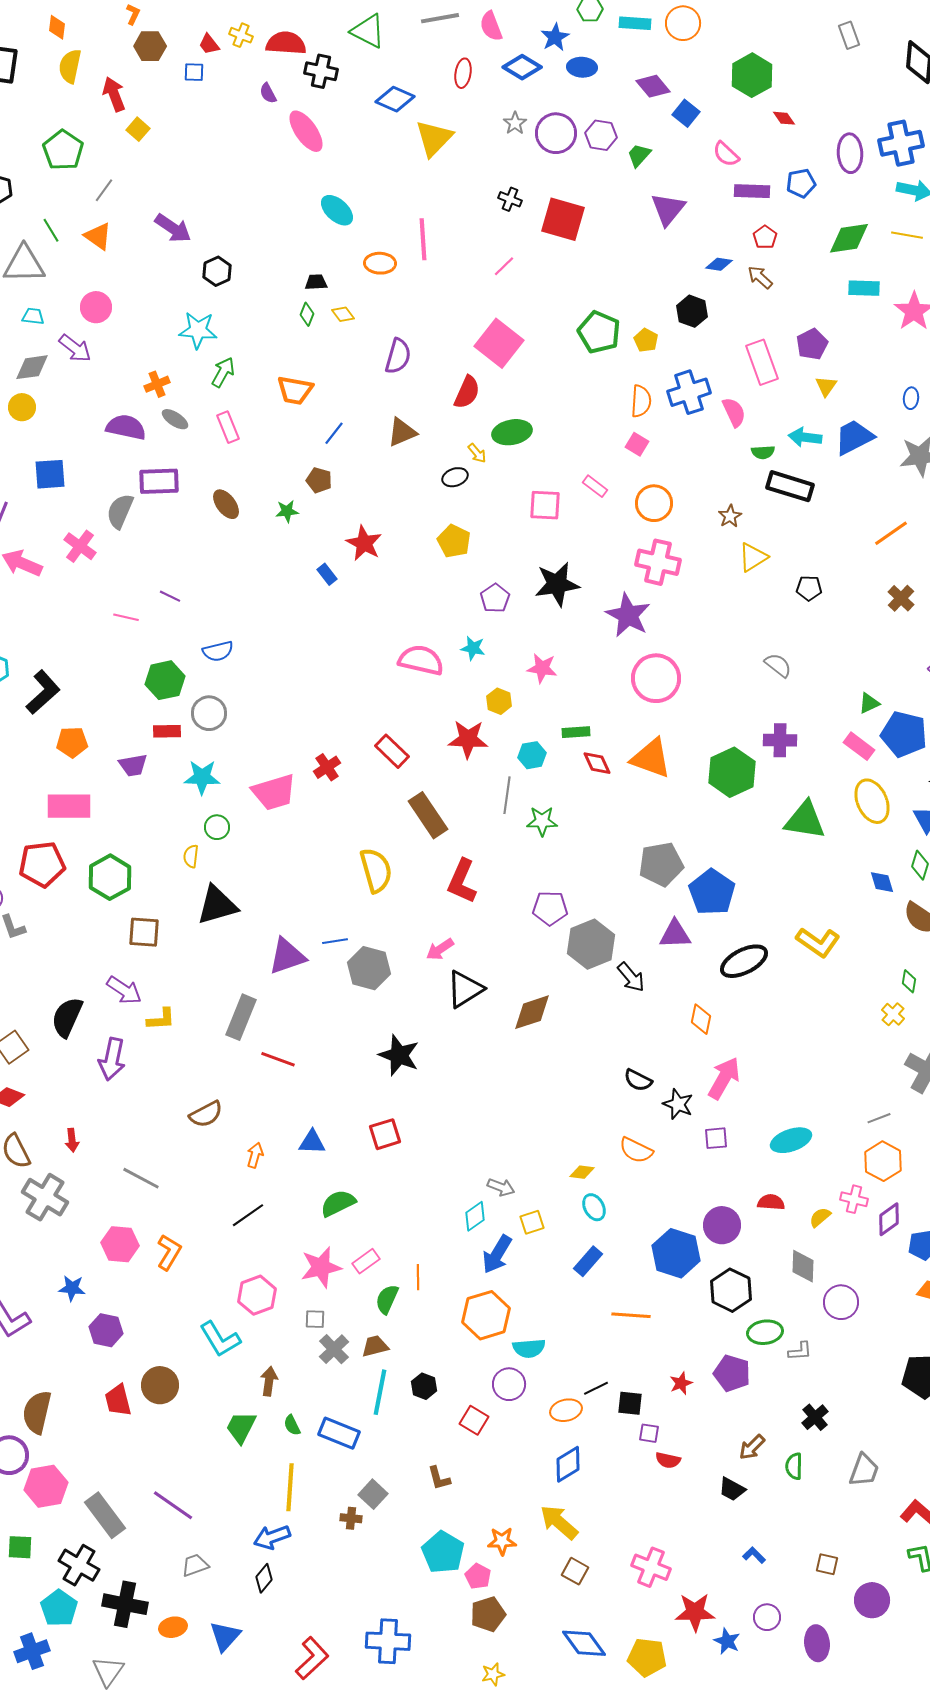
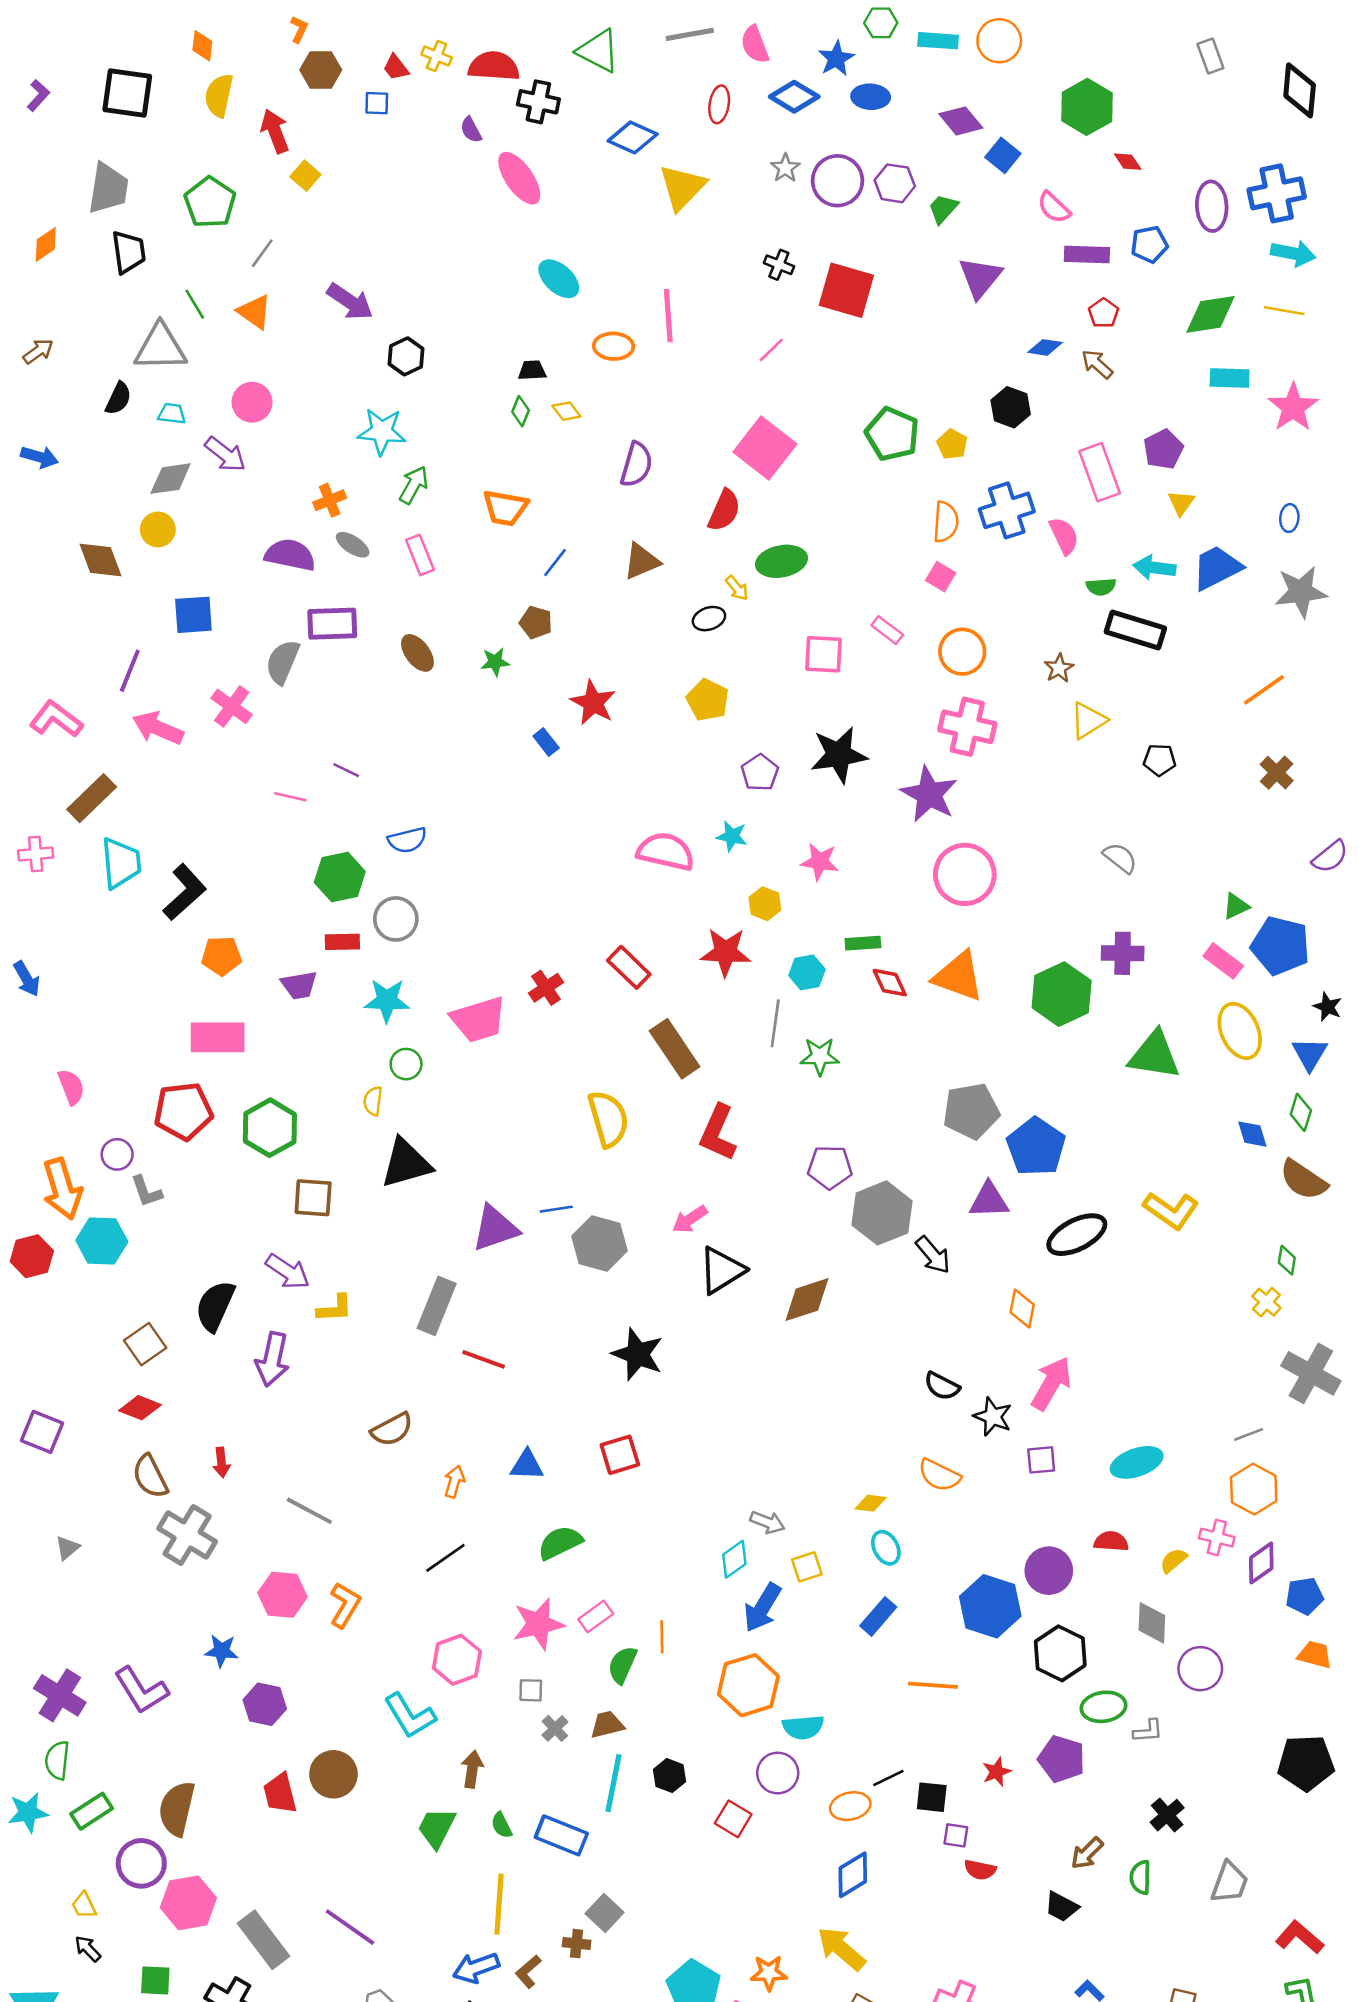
gray cross: (334, 1349) -> (555, 1728), size x0.7
brown L-shape: (439, 1478) -> (528, 1972), moved, turned 64

